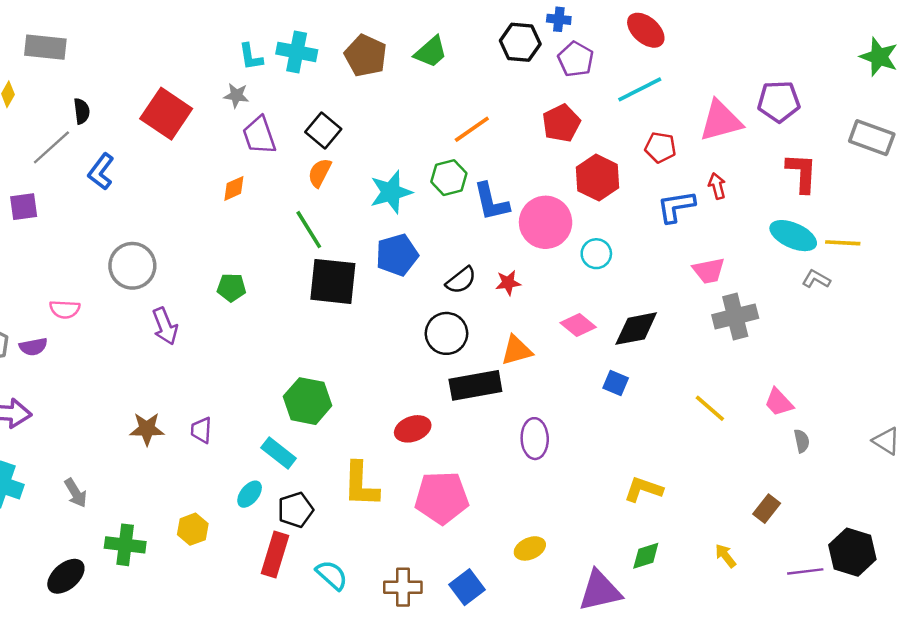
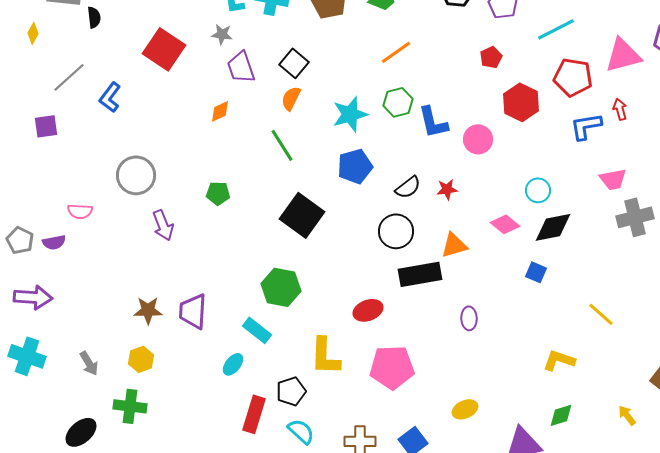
black semicircle: (82, 111) -> (94, 17), moved
red pentagon: (561, 123) -> (491, 57), size x0.7
orange line: (472, 129) -> (396, 52), moved
red pentagon: (660, 147) -> (573, 77), size x1.5
pink circle: (546, 222) -> (478, 139), size x0.7
cyan circle: (596, 254) -> (538, 190), moved
black square: (333, 281) -> (302, 215), moved, turned 30
yellow line: (710, 408) -> (601, 314), moved
purple trapezoid: (201, 430) -> (193, 311), size x1.6
purple ellipse: (535, 439) -> (469, 318), size x0.7
black pentagon: (295, 510) -> (291, 391), moved
yellow hexagon: (193, 529) -> (141, 359), moved

